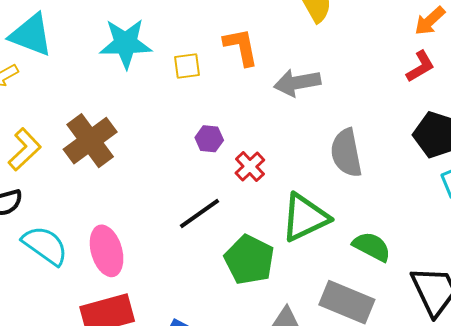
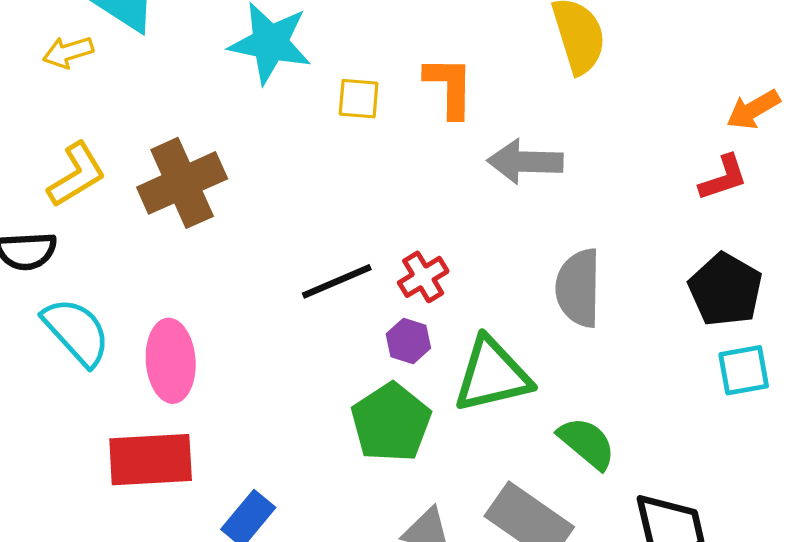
purple hexagon: (209, 139) -> (408, 341), moved
black line: (200, 213) -> (337, 281), moved

